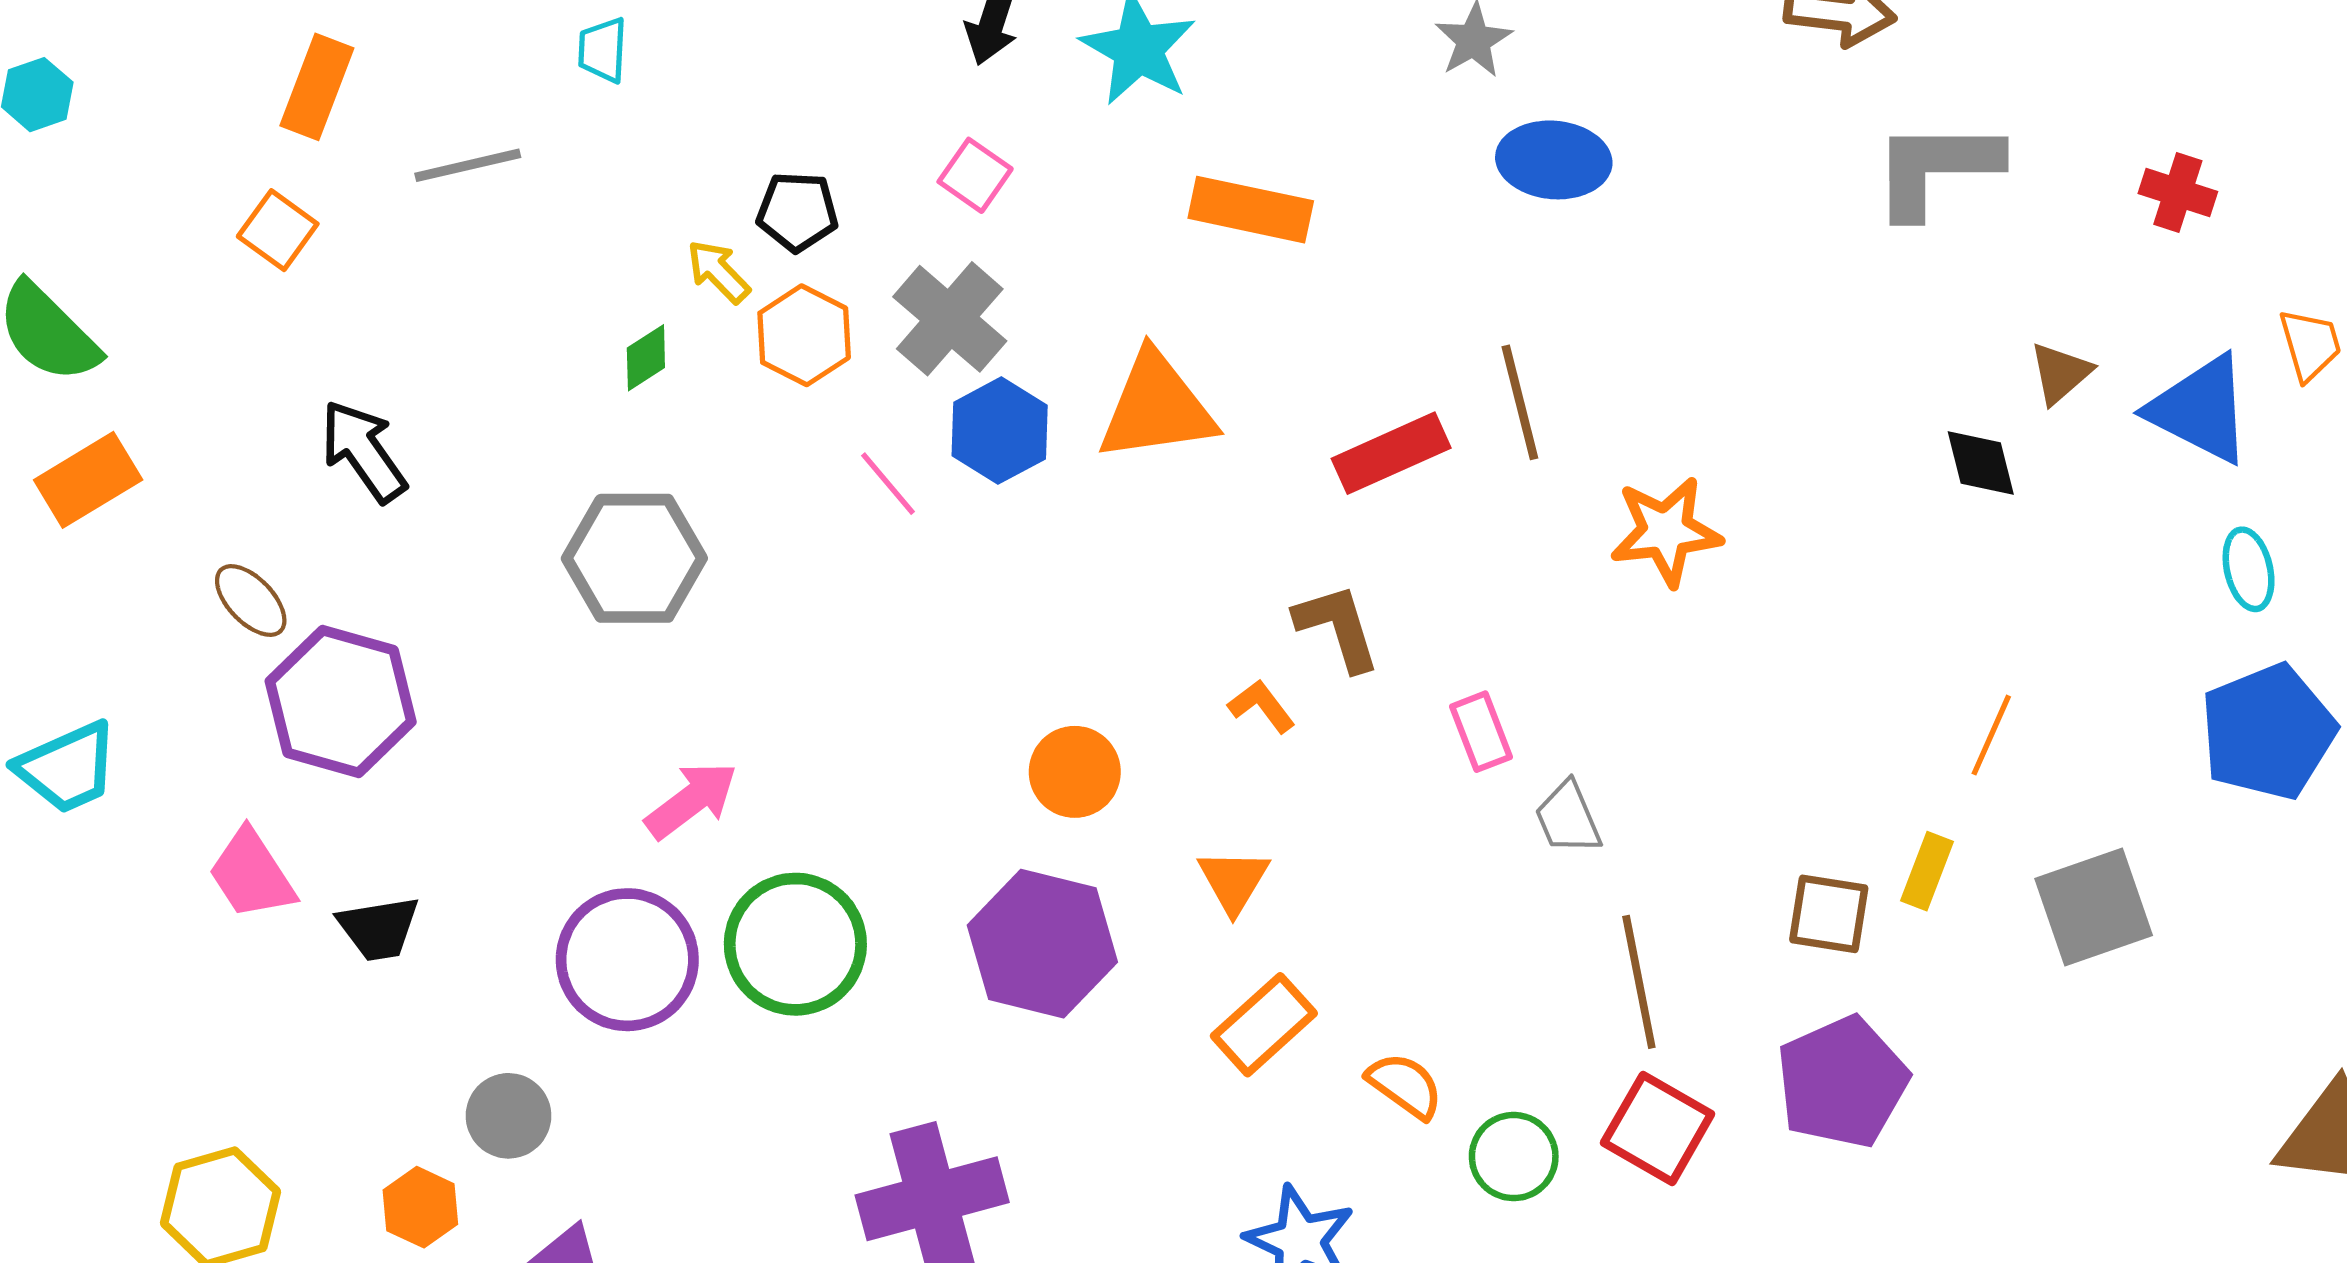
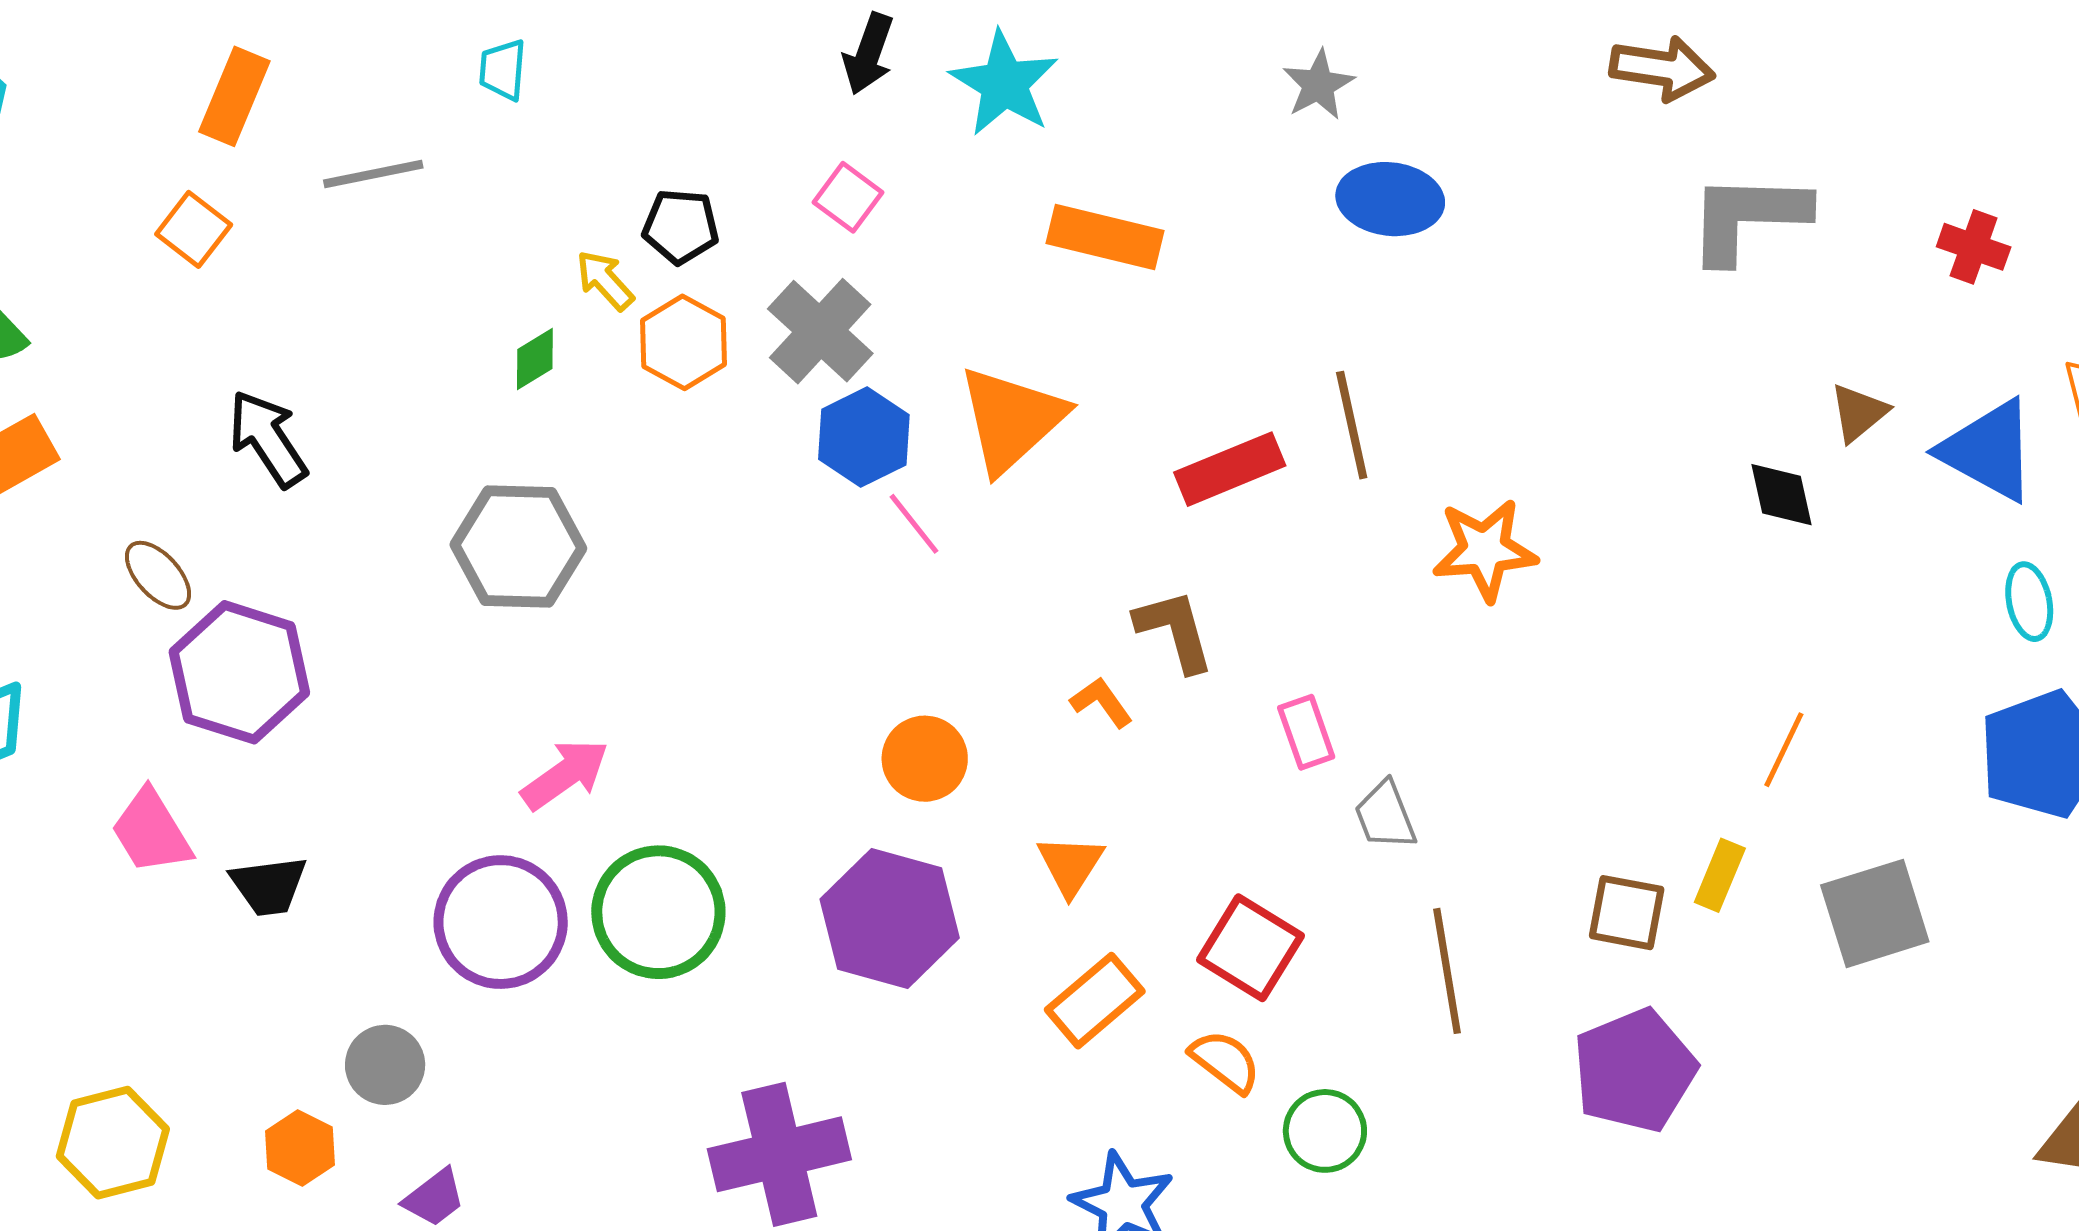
orange triangle: (1157, 407) -> (1011, 419), turned -36
pink line: (888, 484) -> (914, 524), moved
red square: (1658, 1128) -> (1250, 948), moved

